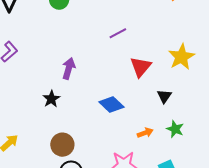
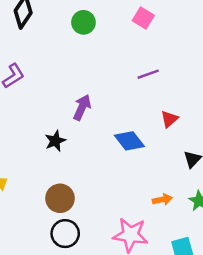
red triangle: (141, 67) -> (169, 119), size x0.7
blue diamond: (111, 104) -> (129, 141), moved

